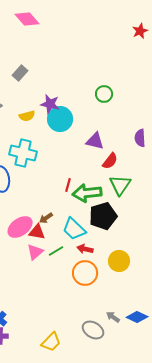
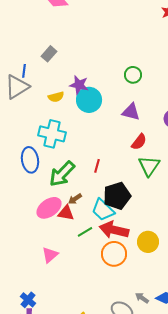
purple triangle: (95, 141) -> (131, 112), moved
green arrow: (87, 193) -> (62, 174), moved, turned -40
black pentagon: (103, 216) -> (117, 196), moved
red arrow: (85, 249) -> (114, 230), size x1.8
pink triangle: (35, 252) -> (50, 255), moved

